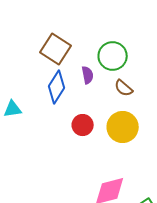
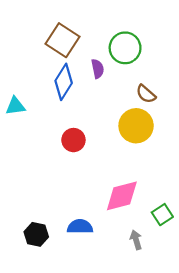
brown semicircle: (124, 88) -> (146, 94), moved
red circle: (83, 125) -> (73, 140), moved

